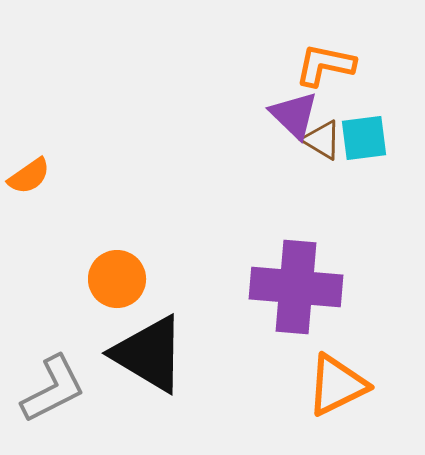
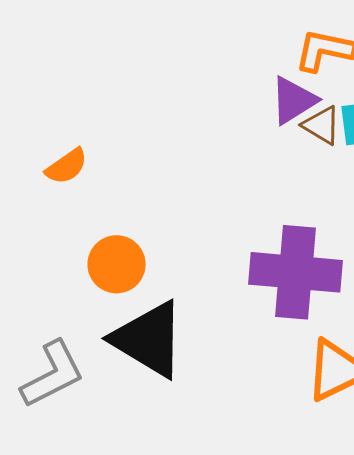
purple triangle: (294, 115) -> (294, 100), turned 44
orange semicircle: (29, 176) -> (66, 166), moved

